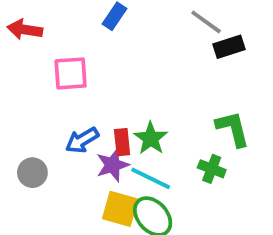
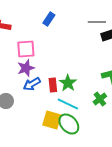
gray line: (206, 22) -> (97, 22), turned -36
purple star: (113, 165) -> (26, 68), moved
green cross: (212, 169) -> (100, 99), turned 32

